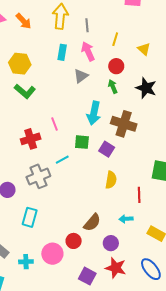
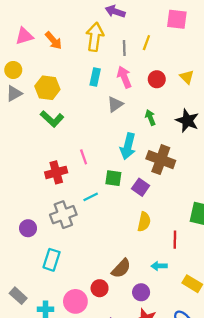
yellow line: (115, 39) -> (146, 43), moved
red circle: (116, 66) -> (157, 79), moved

